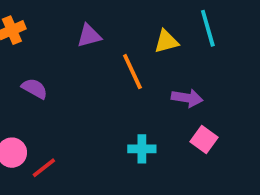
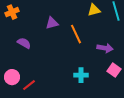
purple triangle: (89, 36) -> (52, 23), moved
yellow triangle: (166, 41) -> (94, 10), moved

